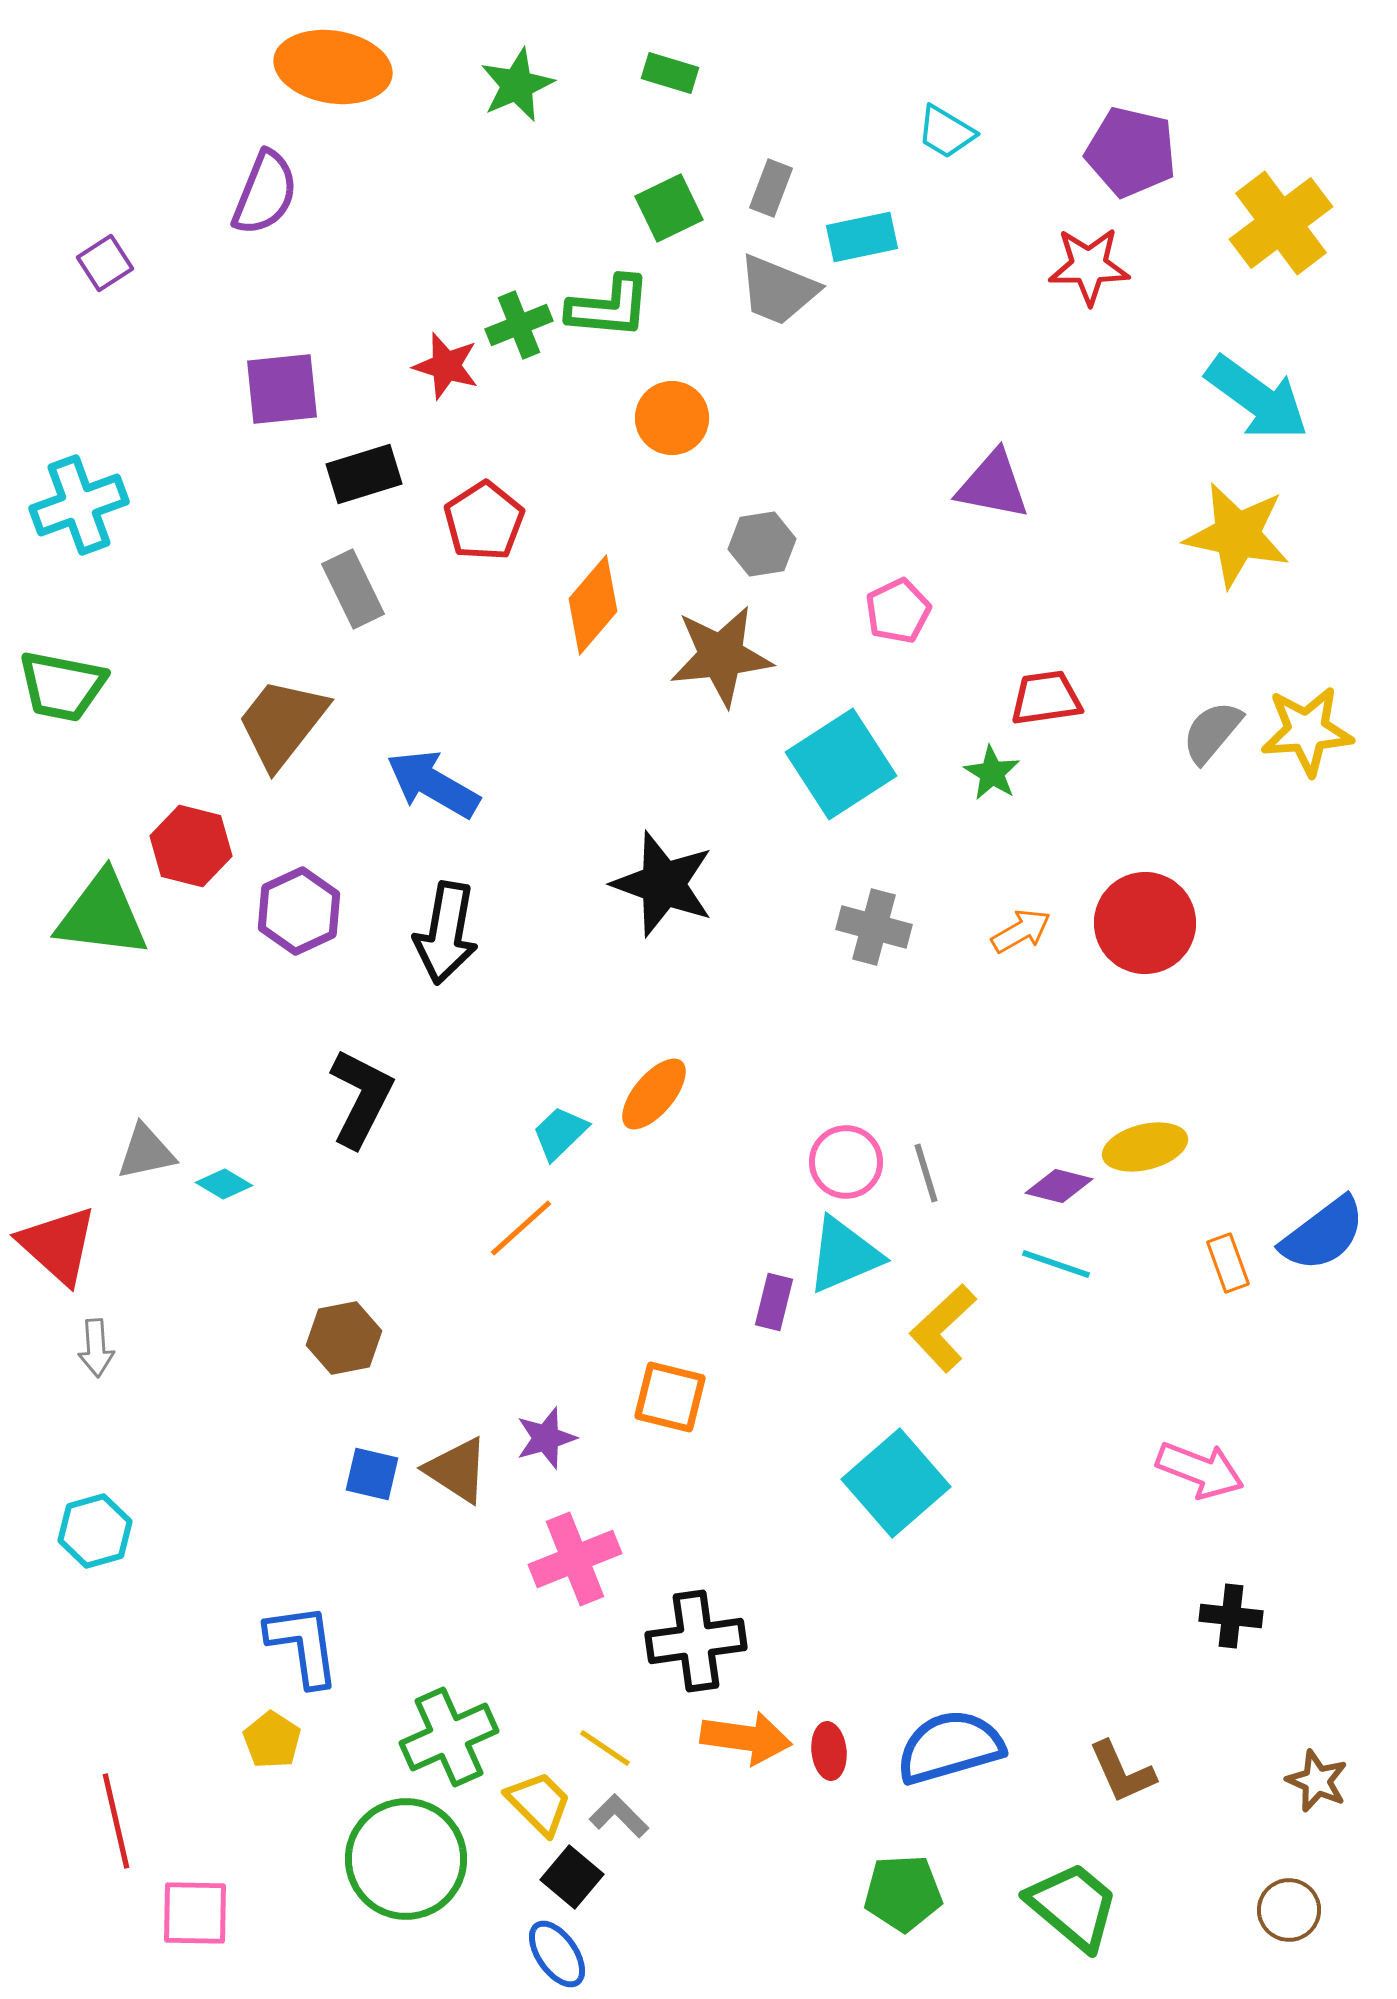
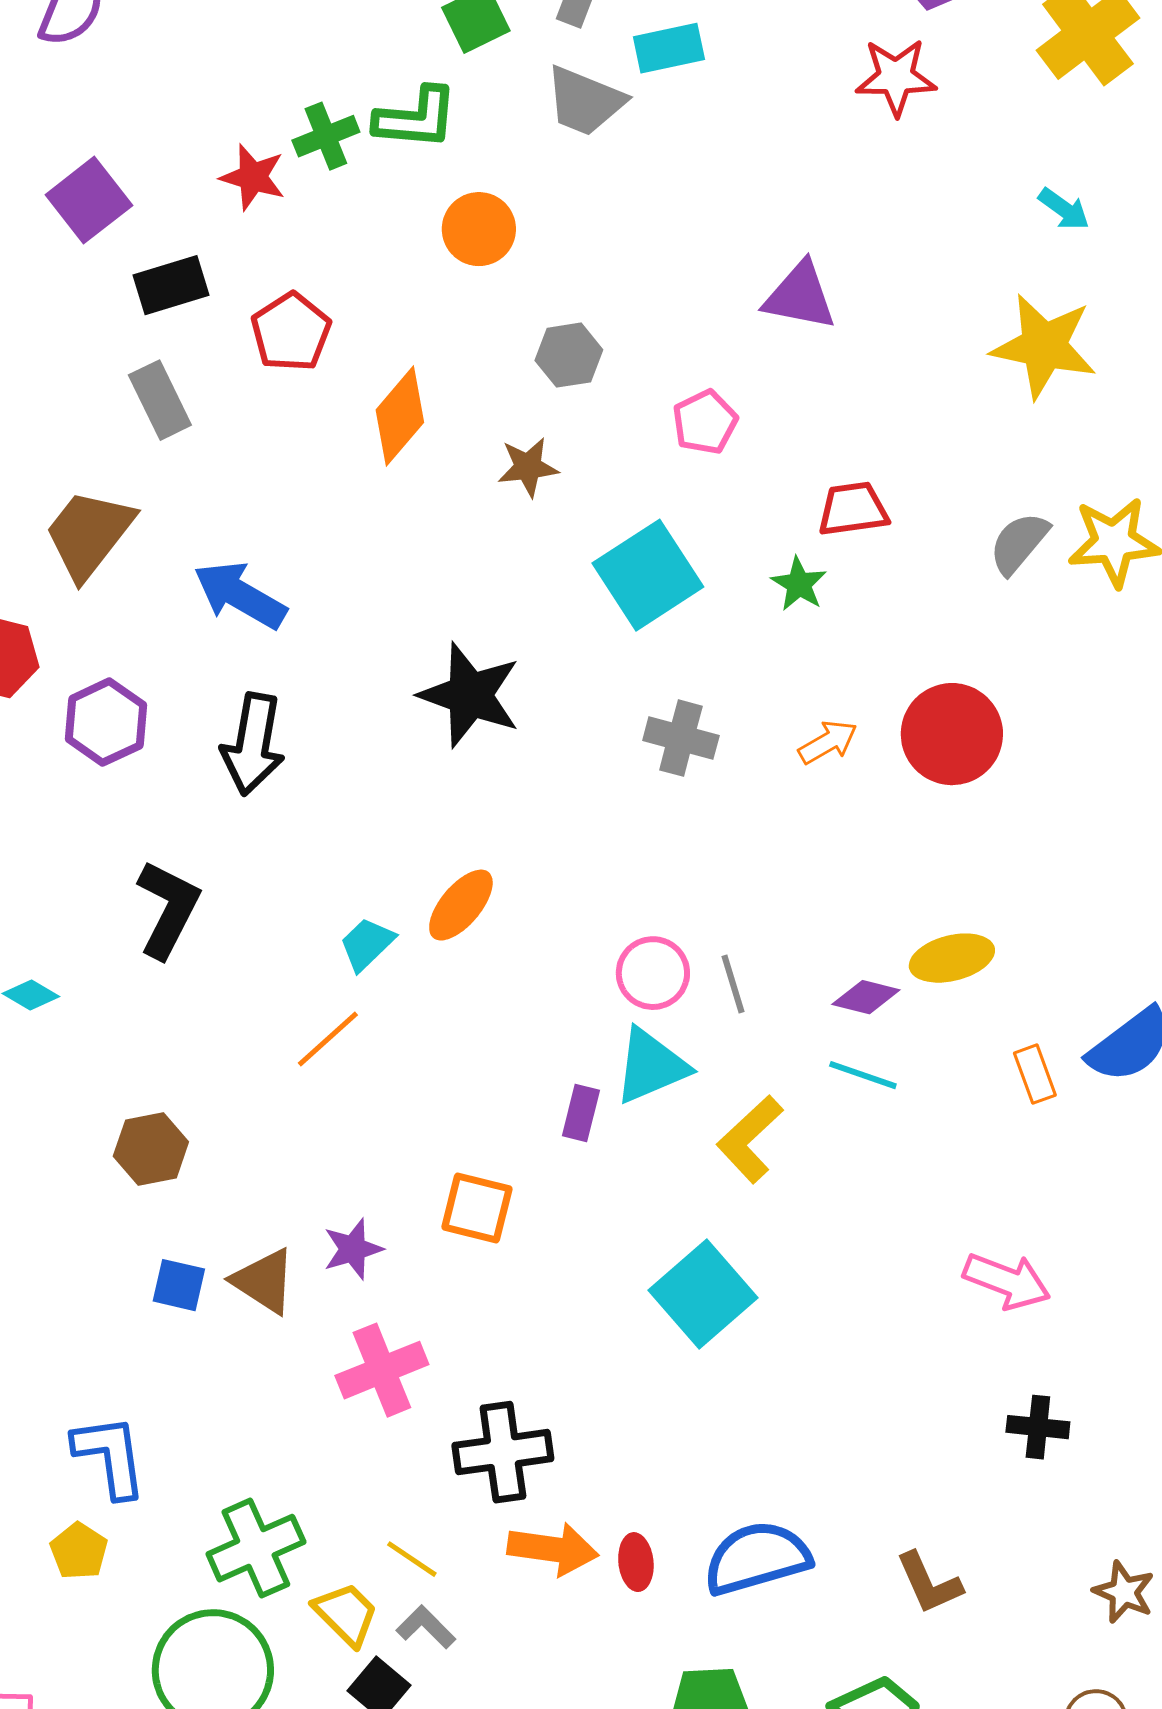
purple square: (282, 389) -> (89, 200), turned -32
cyan arrow: (1257, 398) -> (1064, 209), size x0.5
brown star: (721, 656) -> (528, 467), size x0.6

